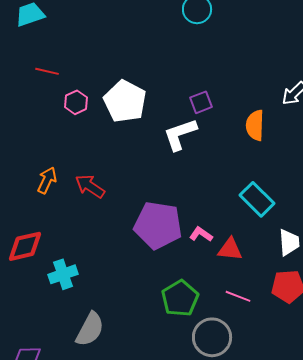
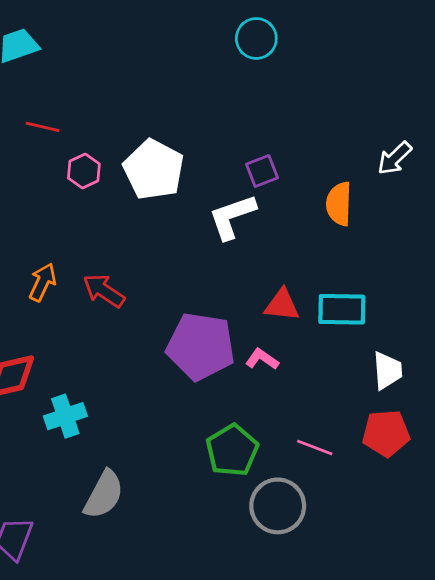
cyan rectangle: (257, 199) -> (342, 309), turned -44
red triangle: (230, 249) -> (282, 305), moved

